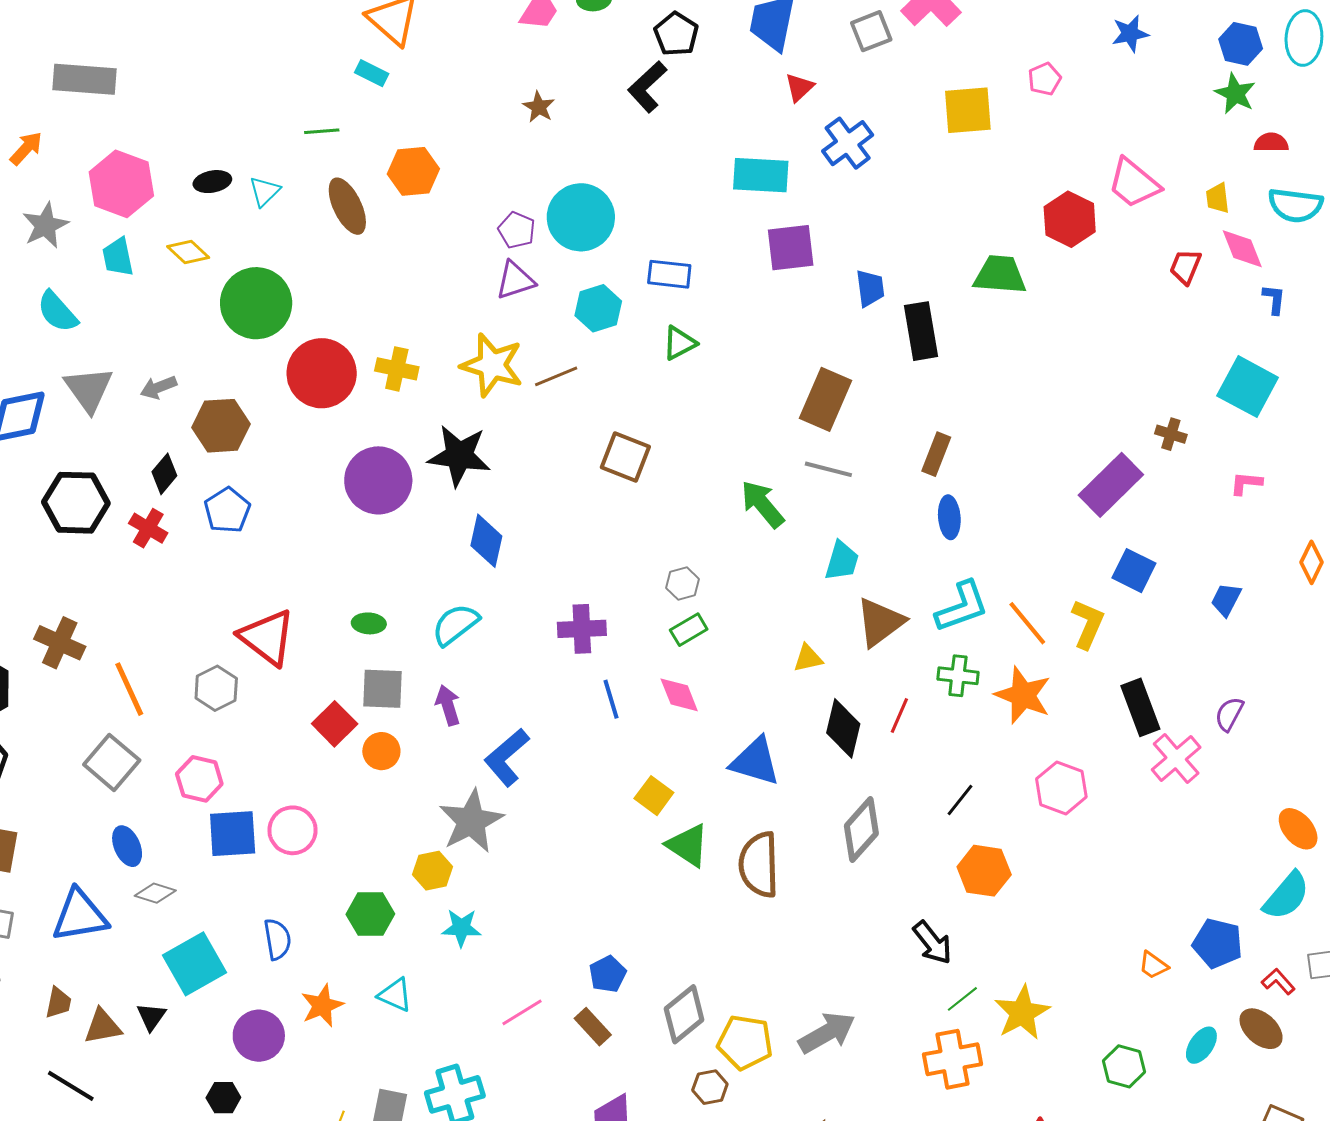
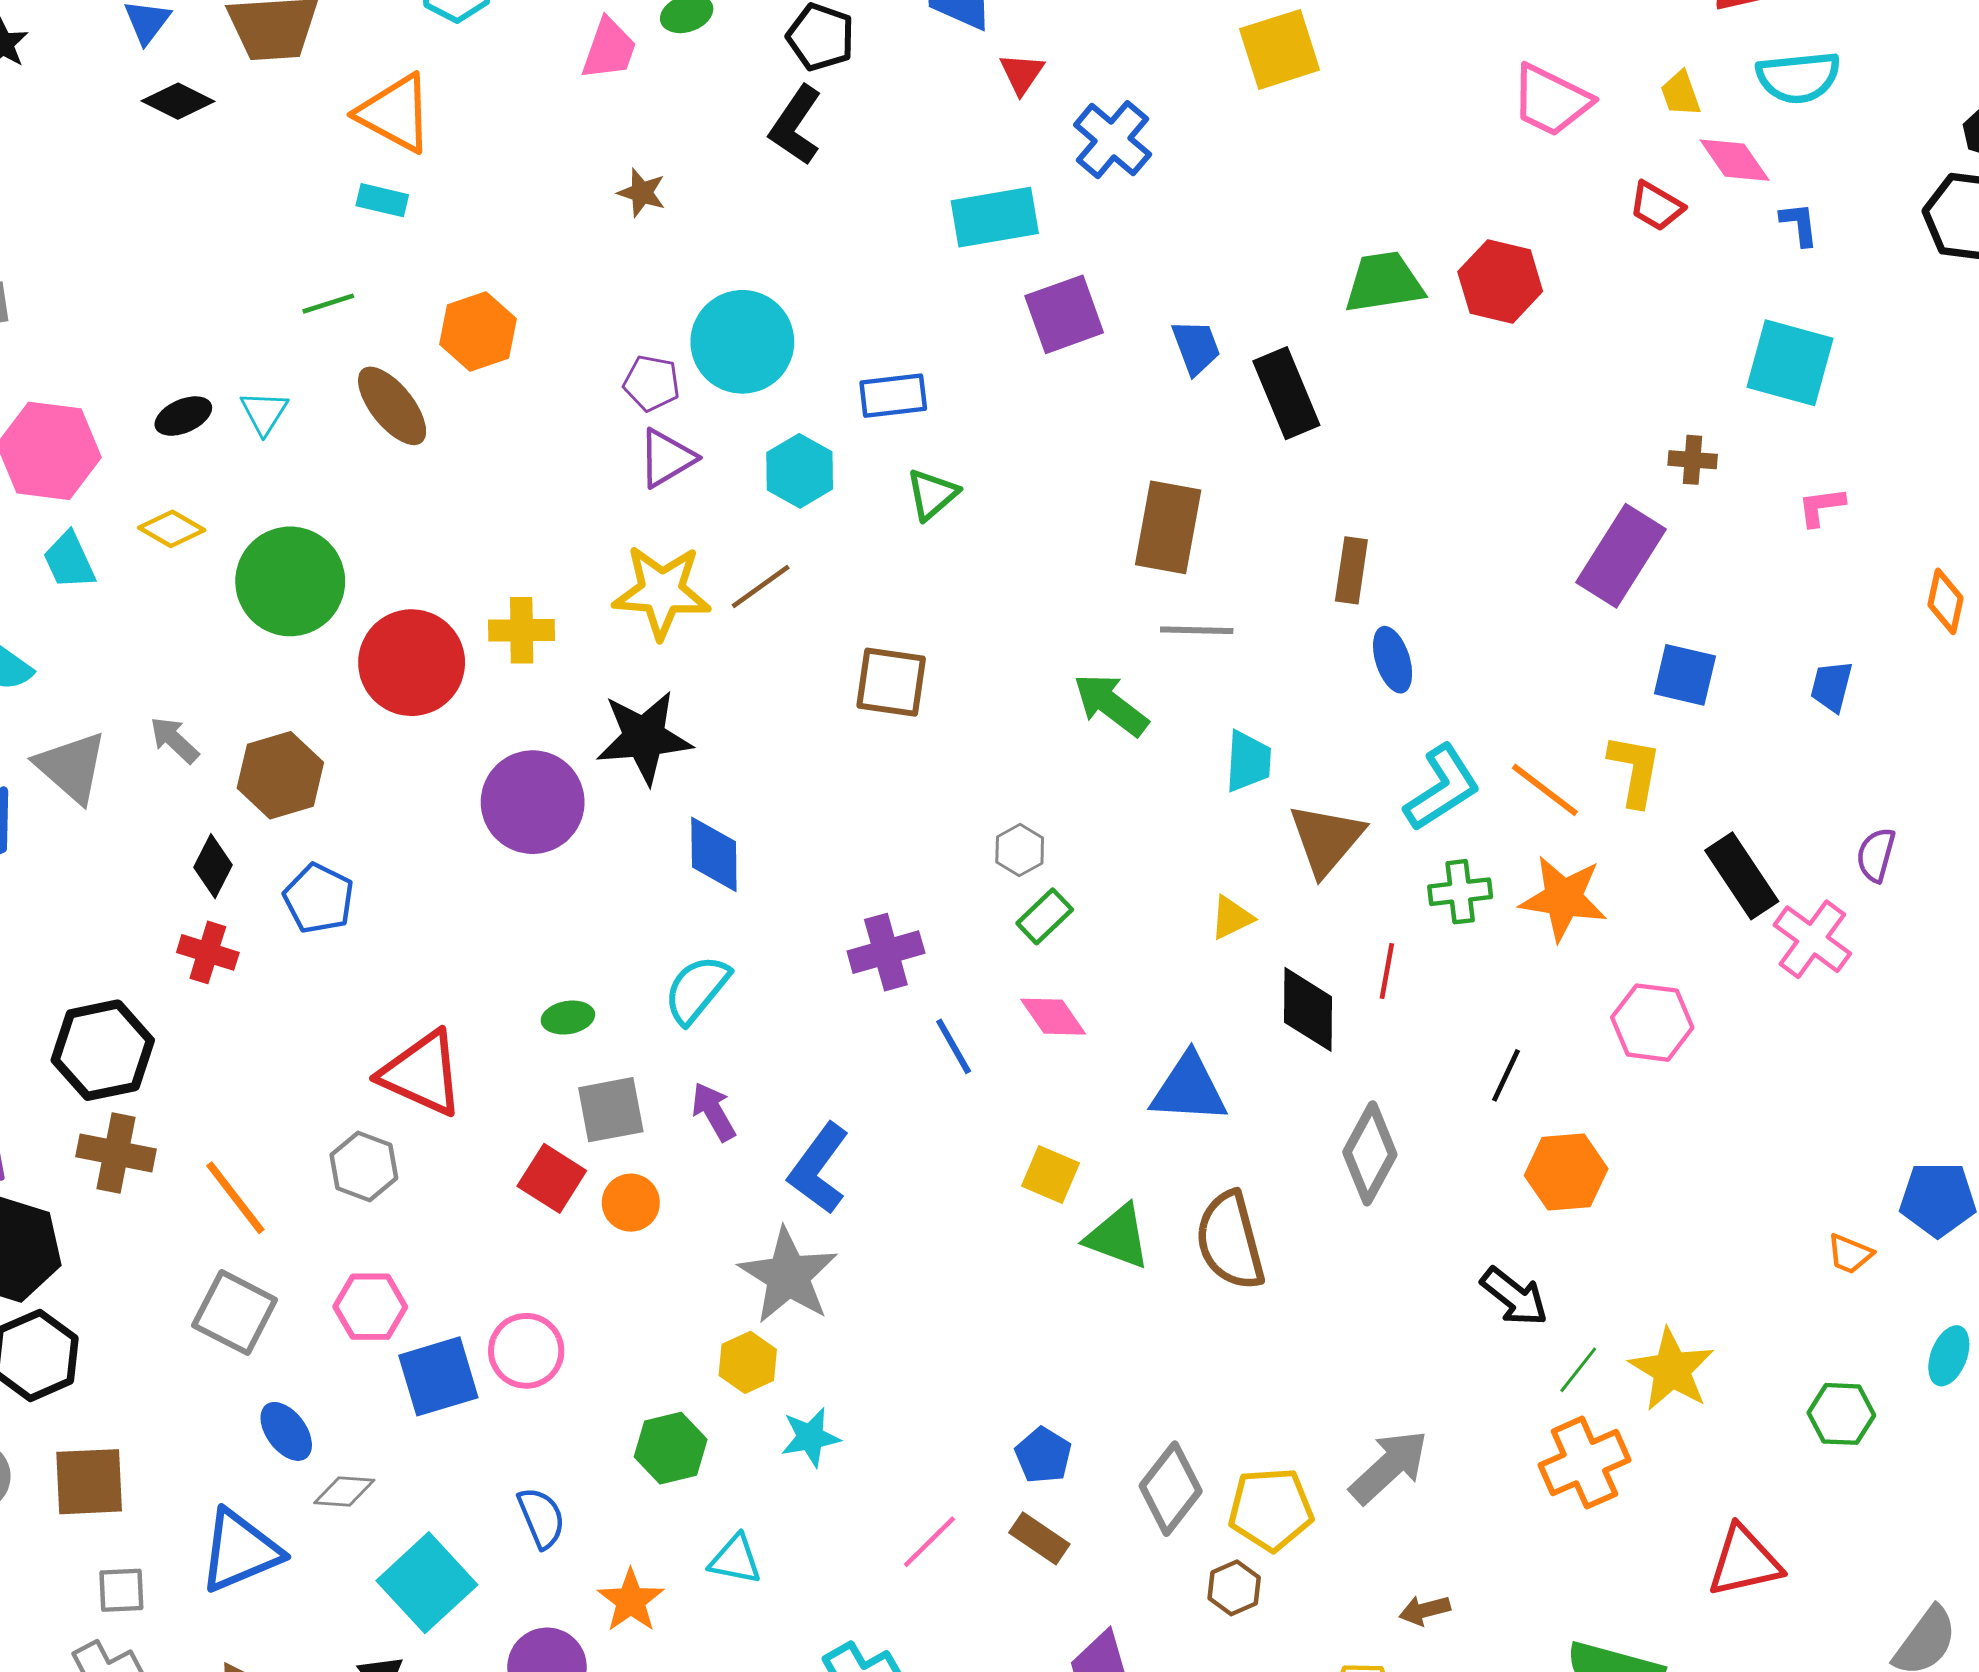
red hexagon: (1070, 219) -> (1500, 282), moved
red trapezoid: (1186, 267) -> (1657, 206), turned -69
gray arrow: (158, 387) -> (174, 740), turned 78
black hexagon: (76, 503) -> (103, 1050), moved

